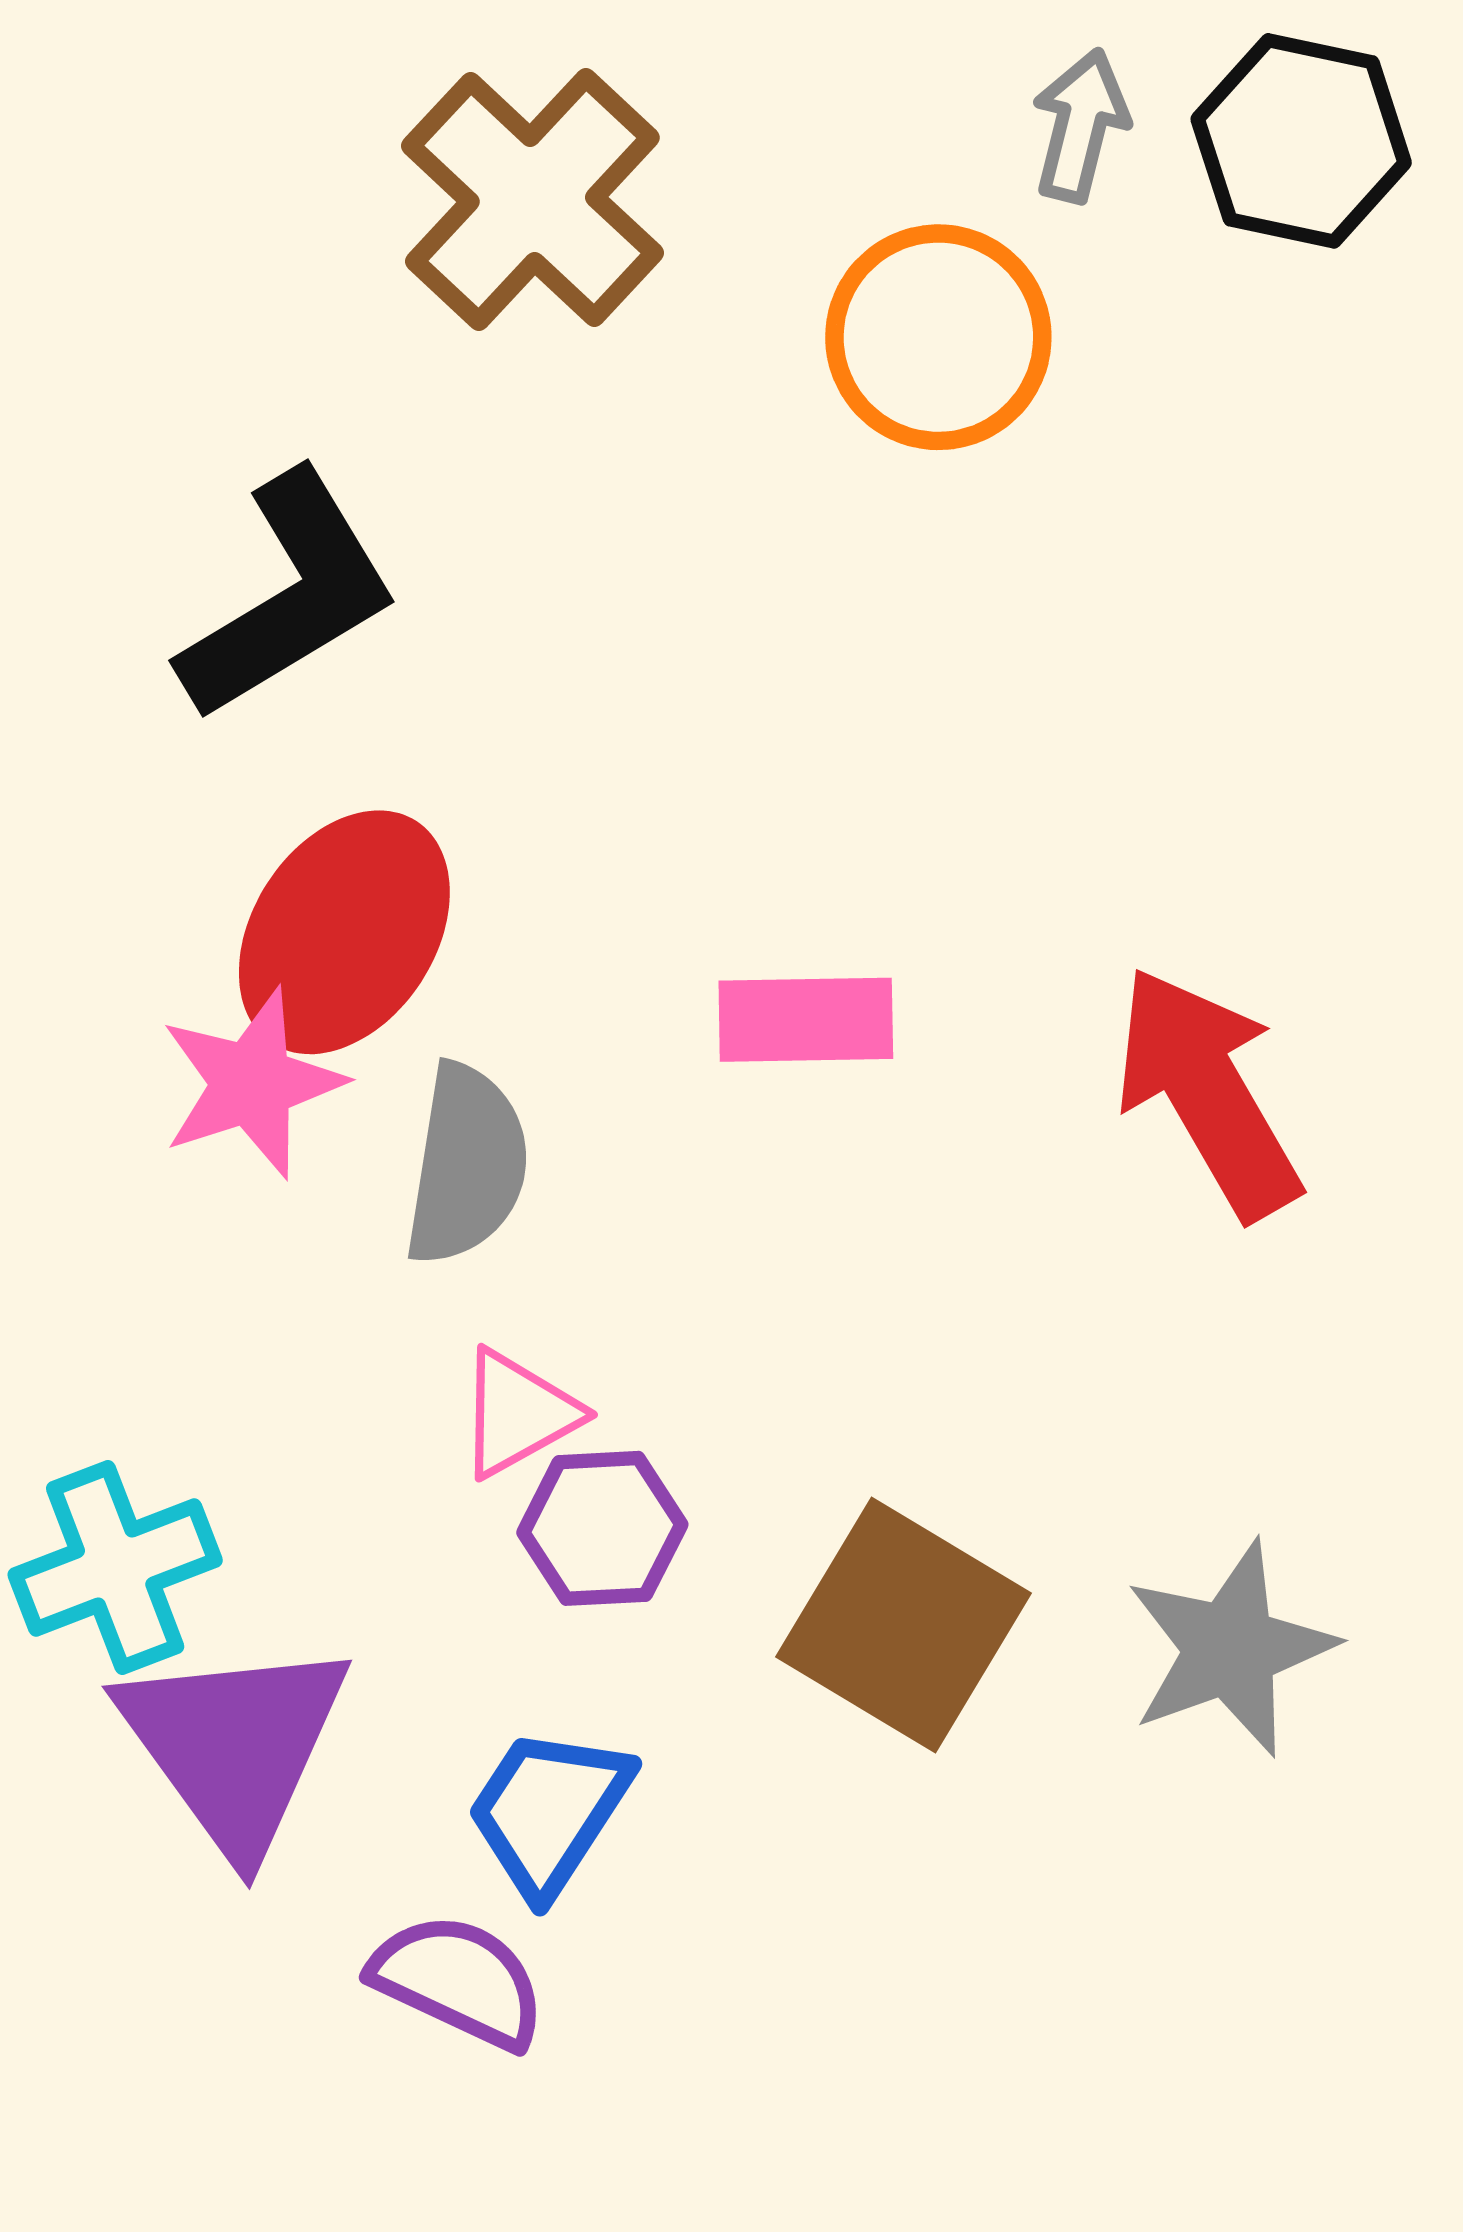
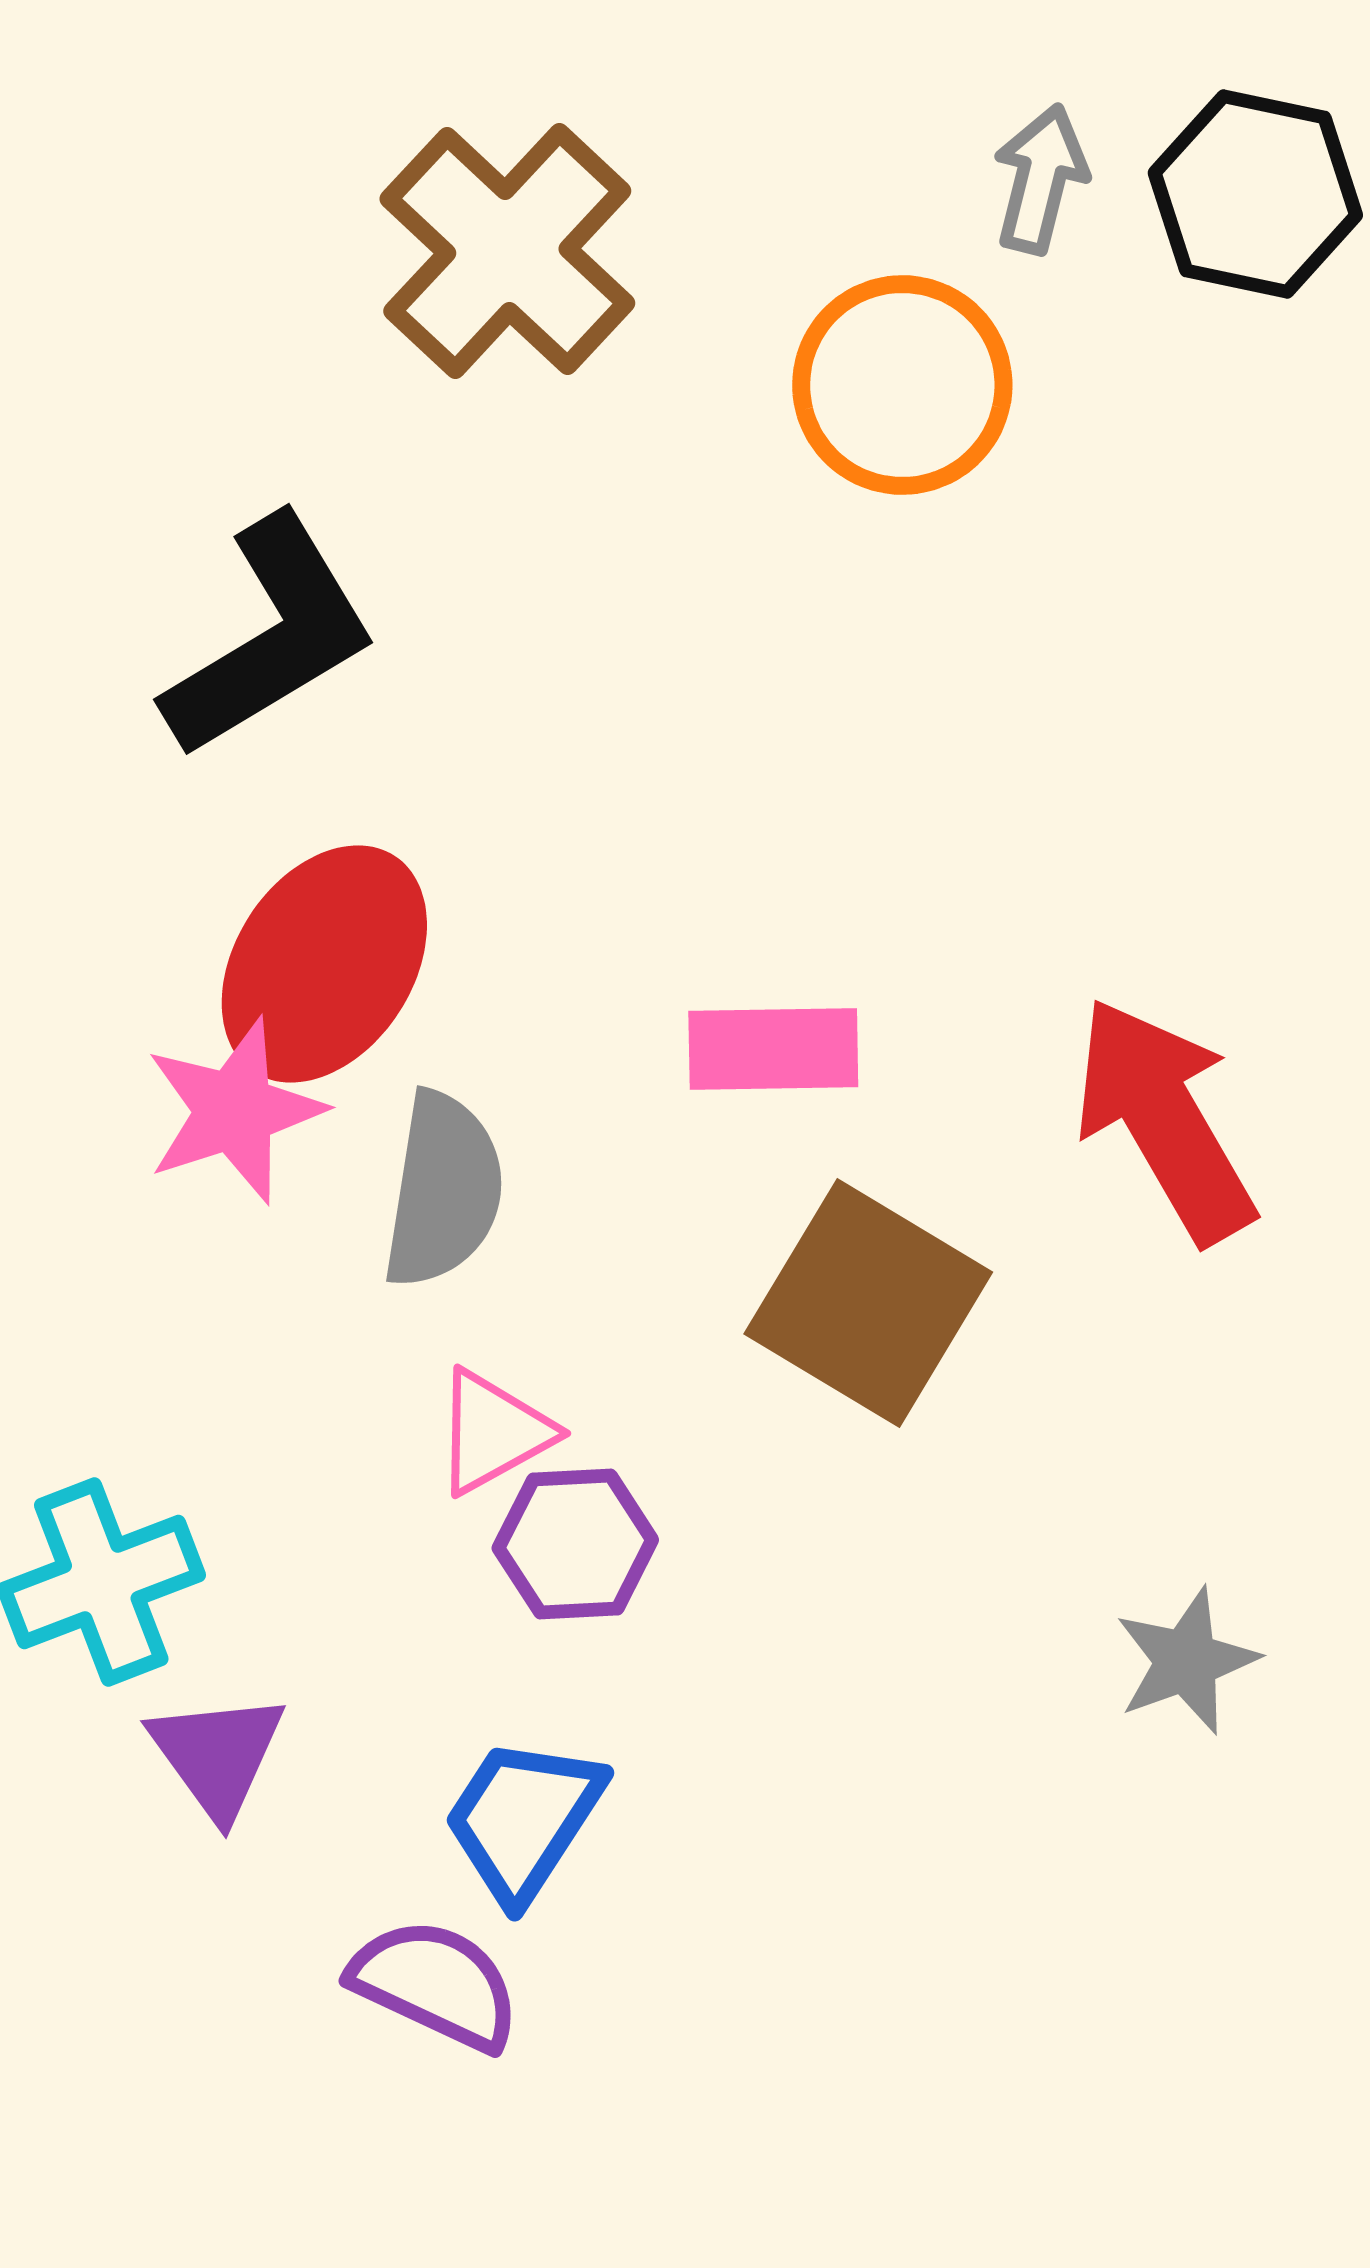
brown square: (903, 1625) -> (868, 1303), moved
gray star: (1230, 1649) -> (1186, 1661), size x0.7
purple triangle: (234, 1745) -> (217, 1755), size x0.6

